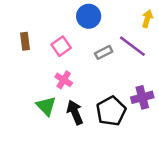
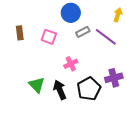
pink square: (61, 46) -> (49, 37), turned -35
gray rectangle: (104, 52) -> (83, 32), moved
pink cross: (64, 80) -> (71, 64), moved, turned 32

